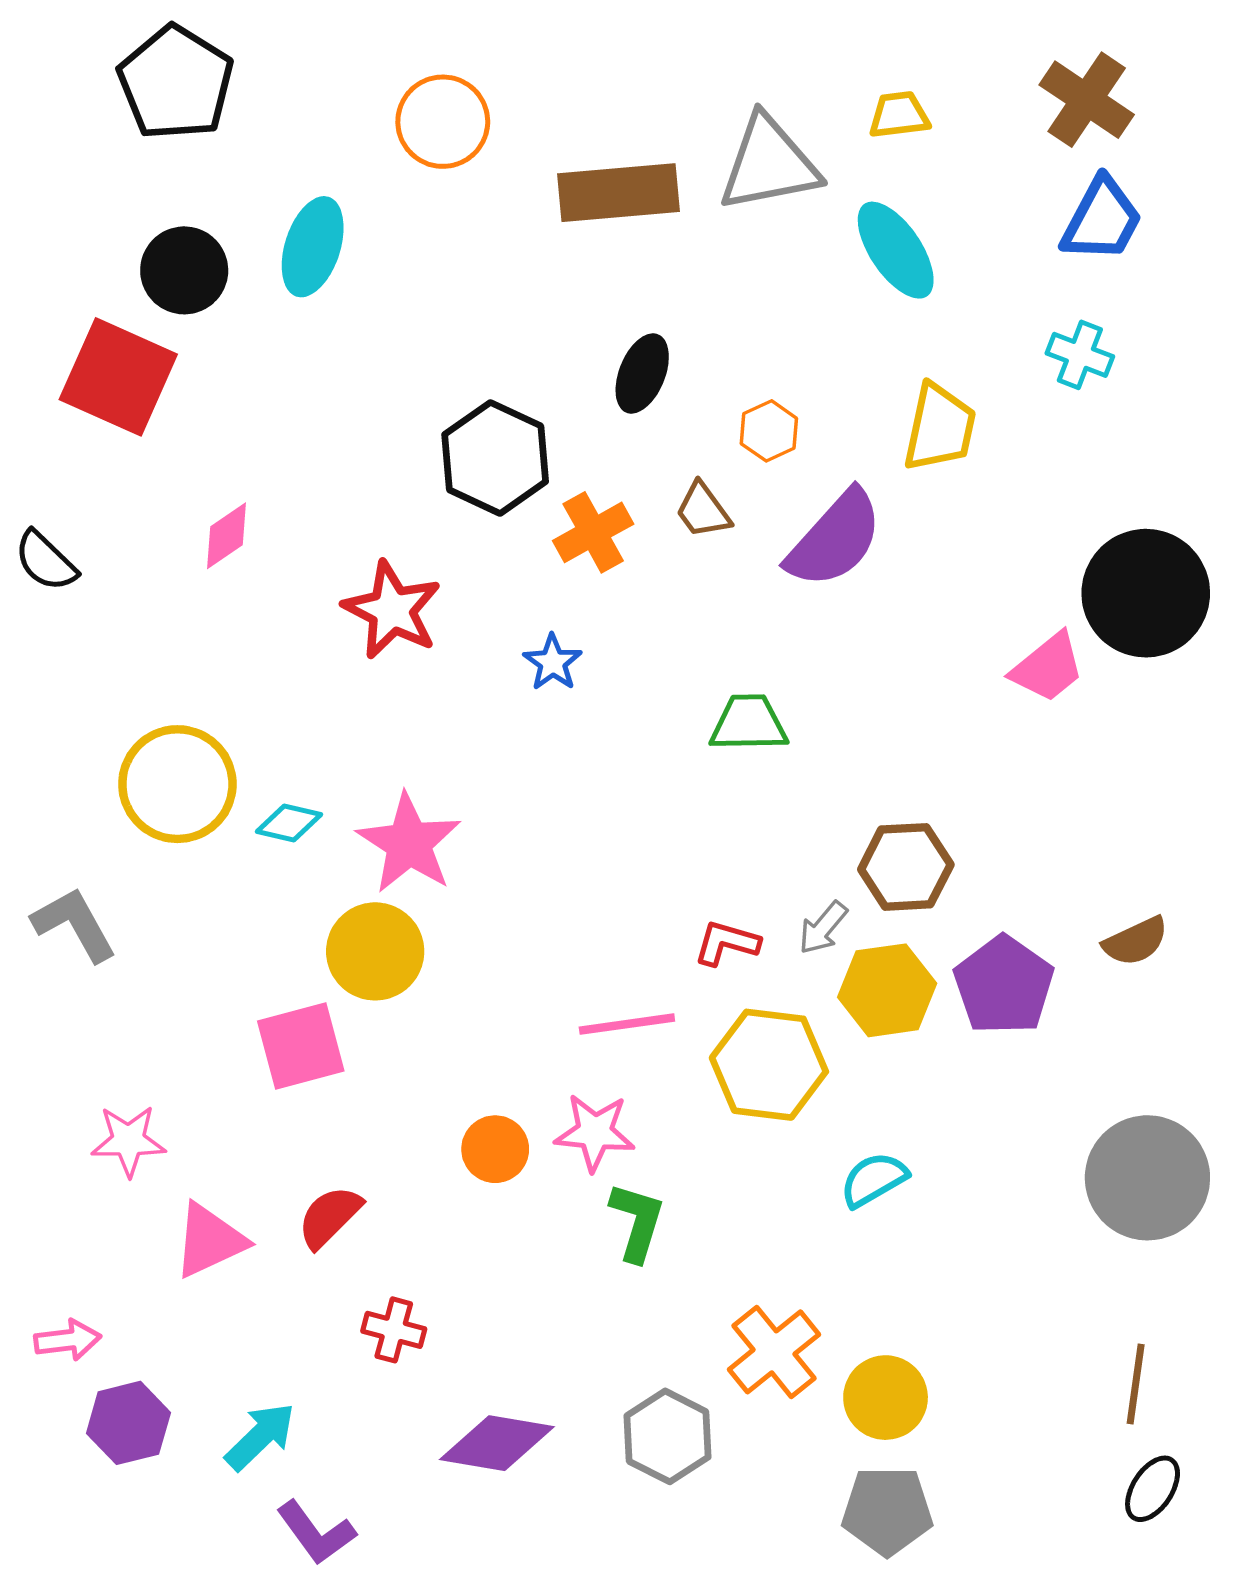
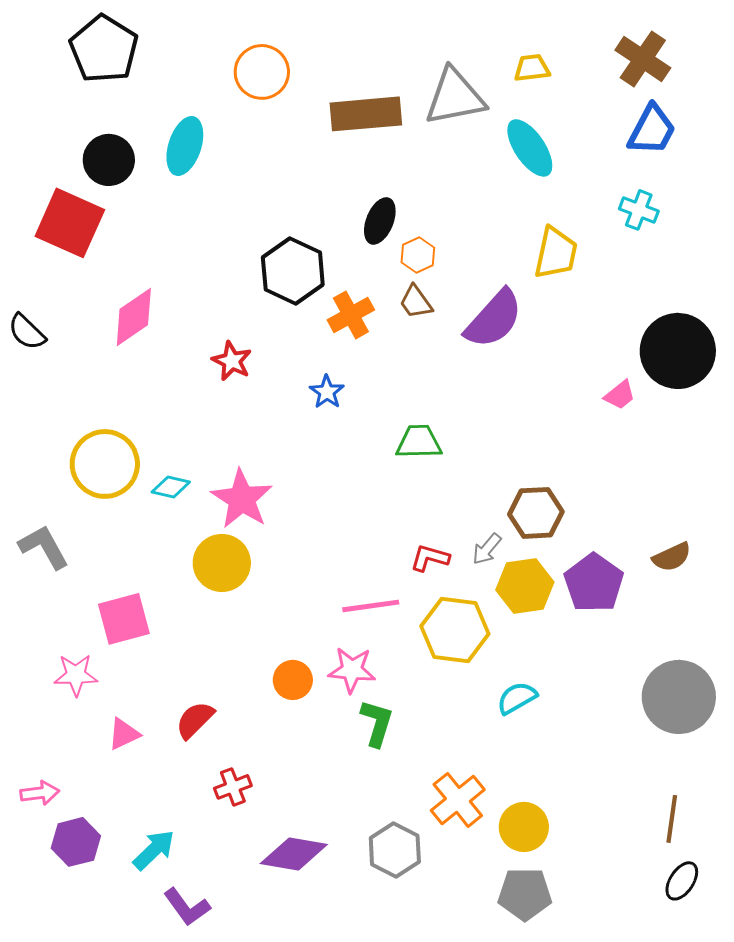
orange hexagon: (769, 431) -> (418, 255), moved
pink diamond: (226, 536) -> (134, 317), size x1.5
red star: (392, 610) -> (232, 361), size x0.7
pink trapezoid: (1048, 668) -> (620, 395), size x0.7
green trapezoid: (749, 723) -> (419, 442), moved
pink square: (301, 1046) -> (124, 619), moved
pink triangle: (210, 1240) -> (124, 734), size x0.7
red cross: (394, 1330) -> (233, 787), turned -36

